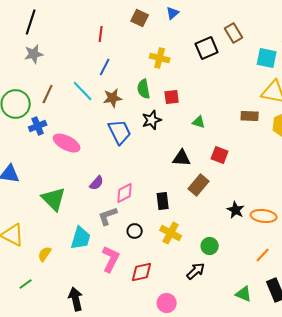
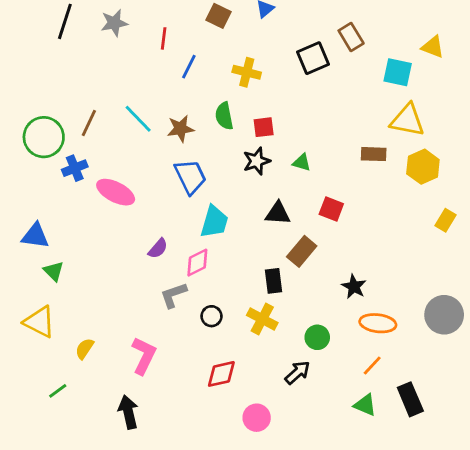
gray star: (34, 54) -> (114, 23), moved
blue line: (105, 67) -> (189, 67), moved
black star: (152, 120) -> (257, 161), moved
green triangle: (54, 199) -> (54, 271), moved, size x0.6
black rectangle: (163, 201) -> (274, 281), moved
orange ellipse: (264, 216) -> (378, 323), moved
cyan trapezoid: (81, 238) -> (214, 222), moved
orange line: (263, 255) -> (372, 366), moved
pink L-shape: (111, 259) -> (144, 356), moved

